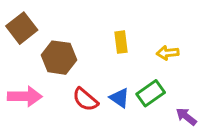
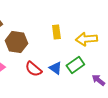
yellow arrow: (168, 53) -> (86, 39), size x1.5

